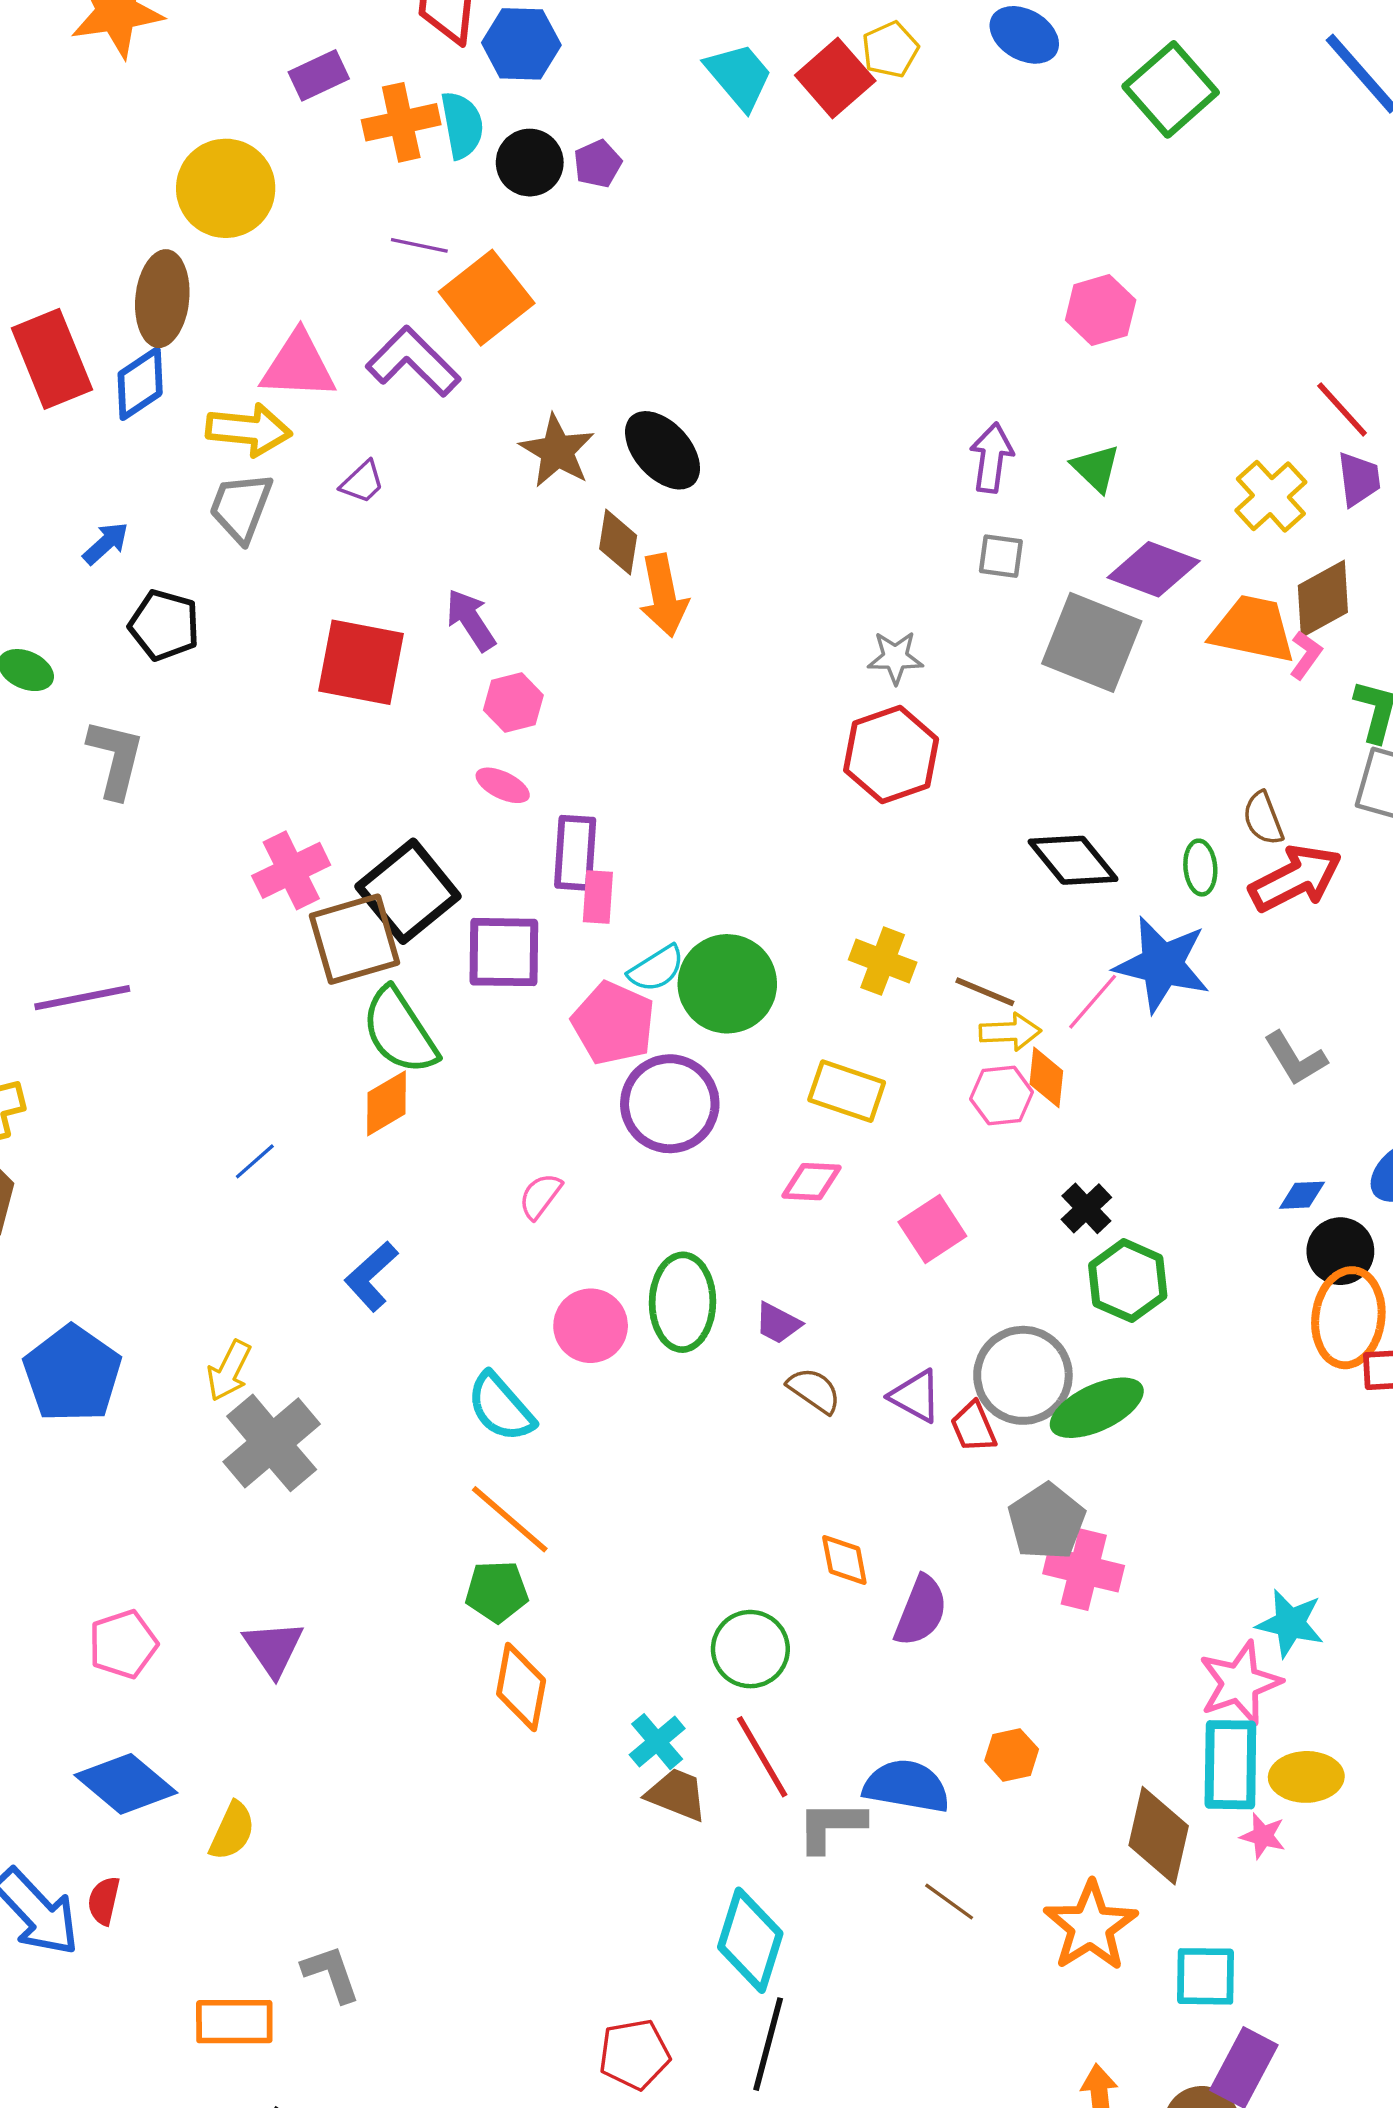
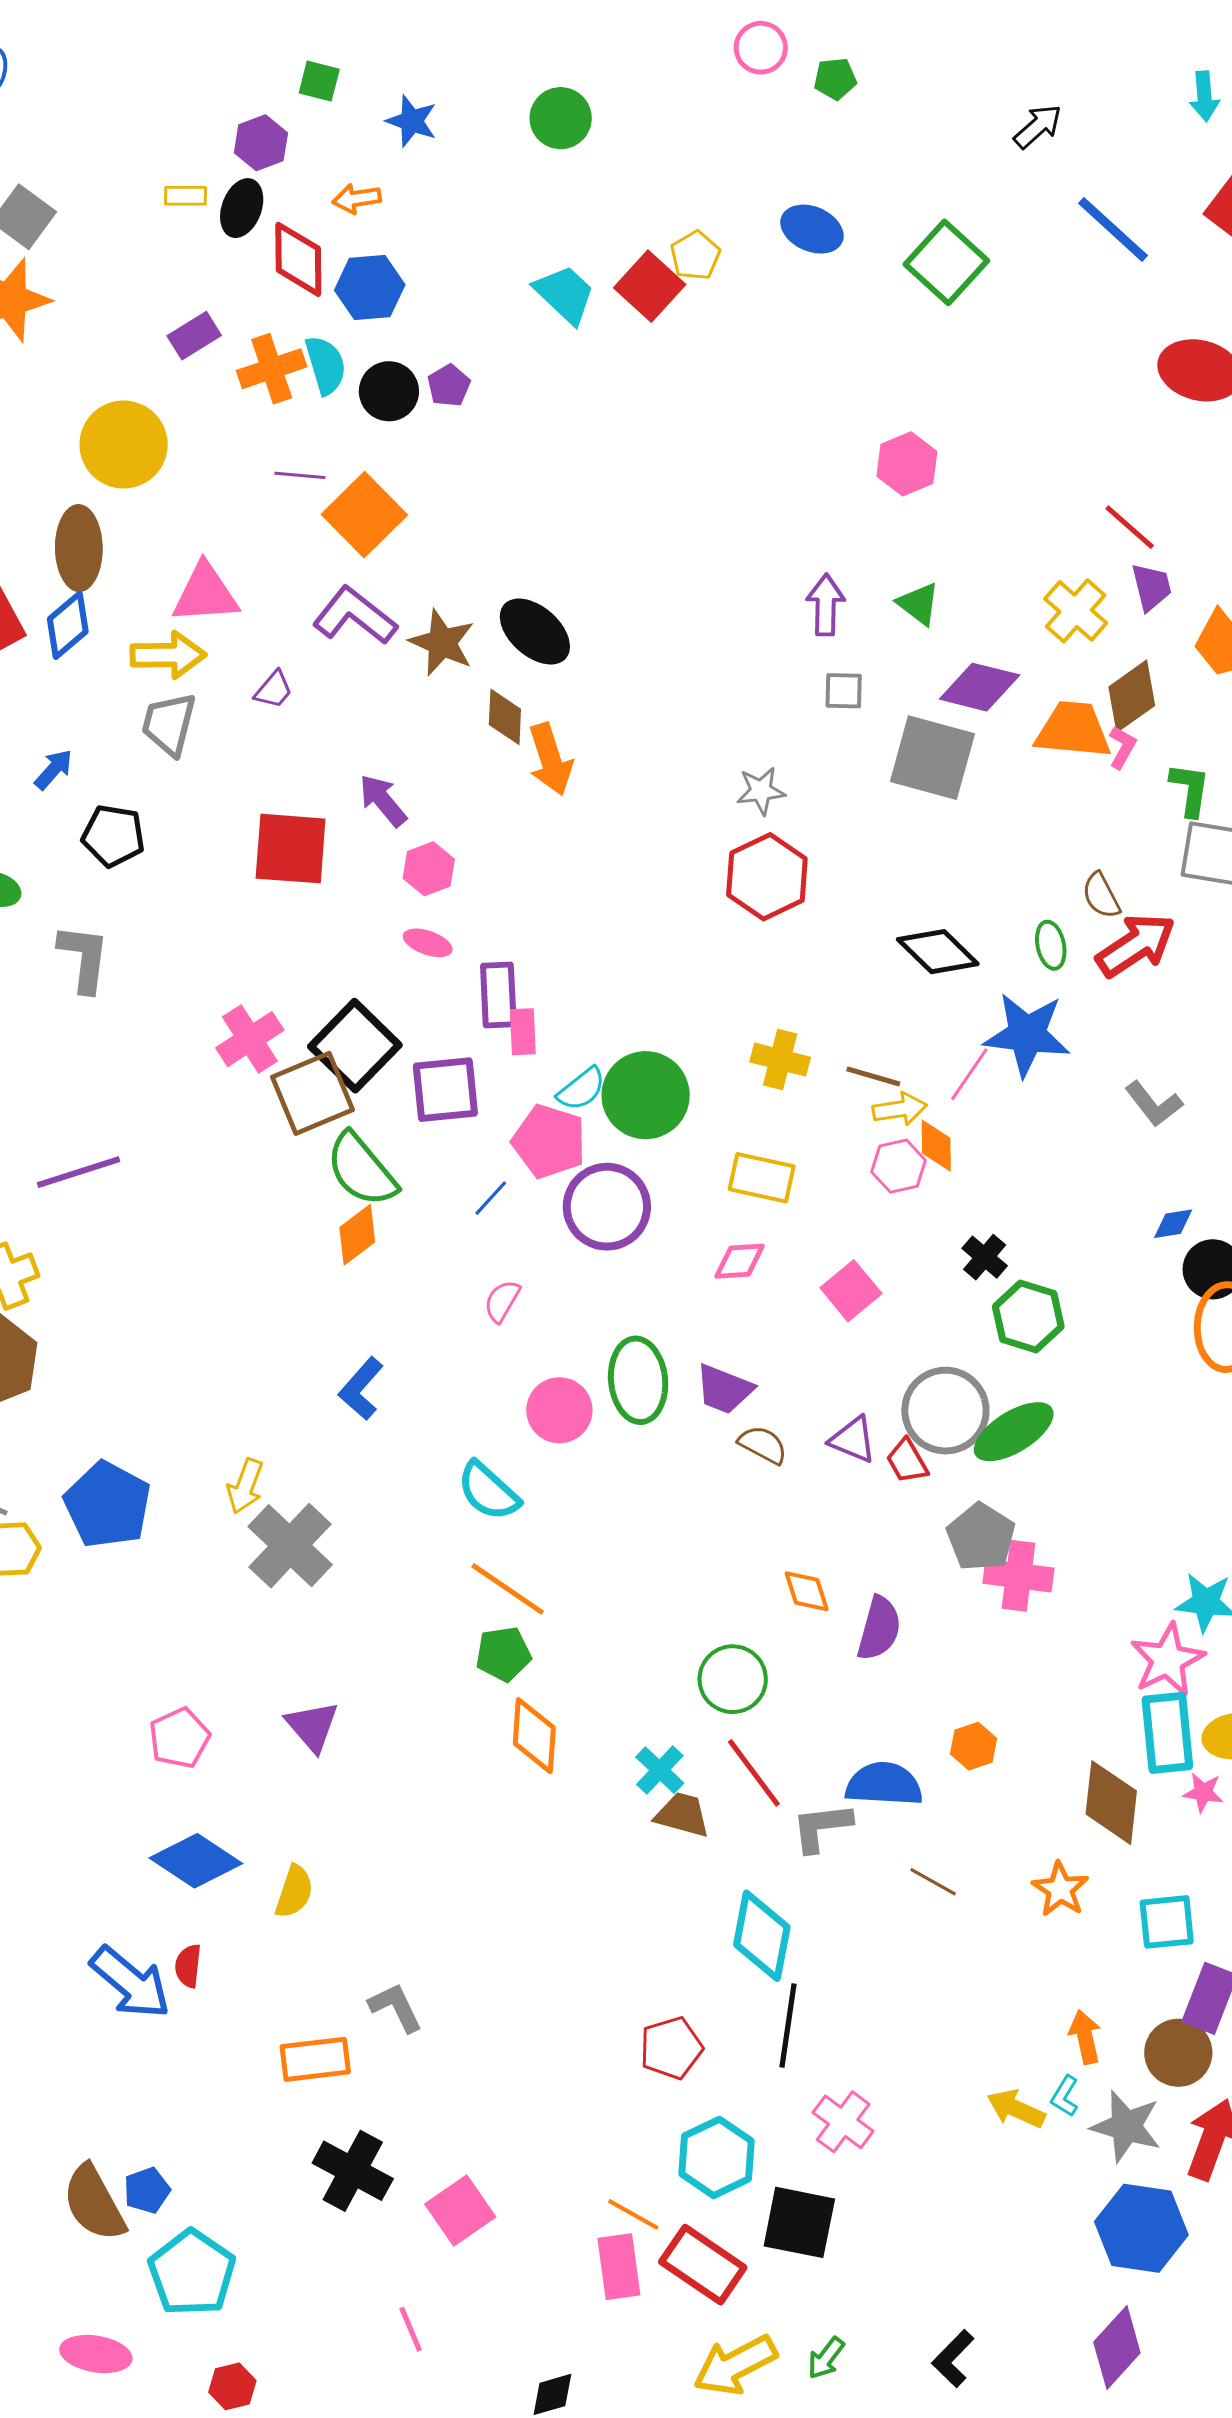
purple L-shape: (413, 361) -> (355, 616), moved
blue line: (255, 1161) -> (491, 1198), moved
purple trapezoid: (778, 1323) -> (724, 1389), size x1.4
orange star: (1091, 1926) -> (1060, 1889), size x0.7

